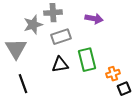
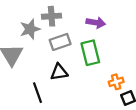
green rectangle: (87, 60) -> (90, 53), moved
black line: (23, 84) -> (38, 93), moved

